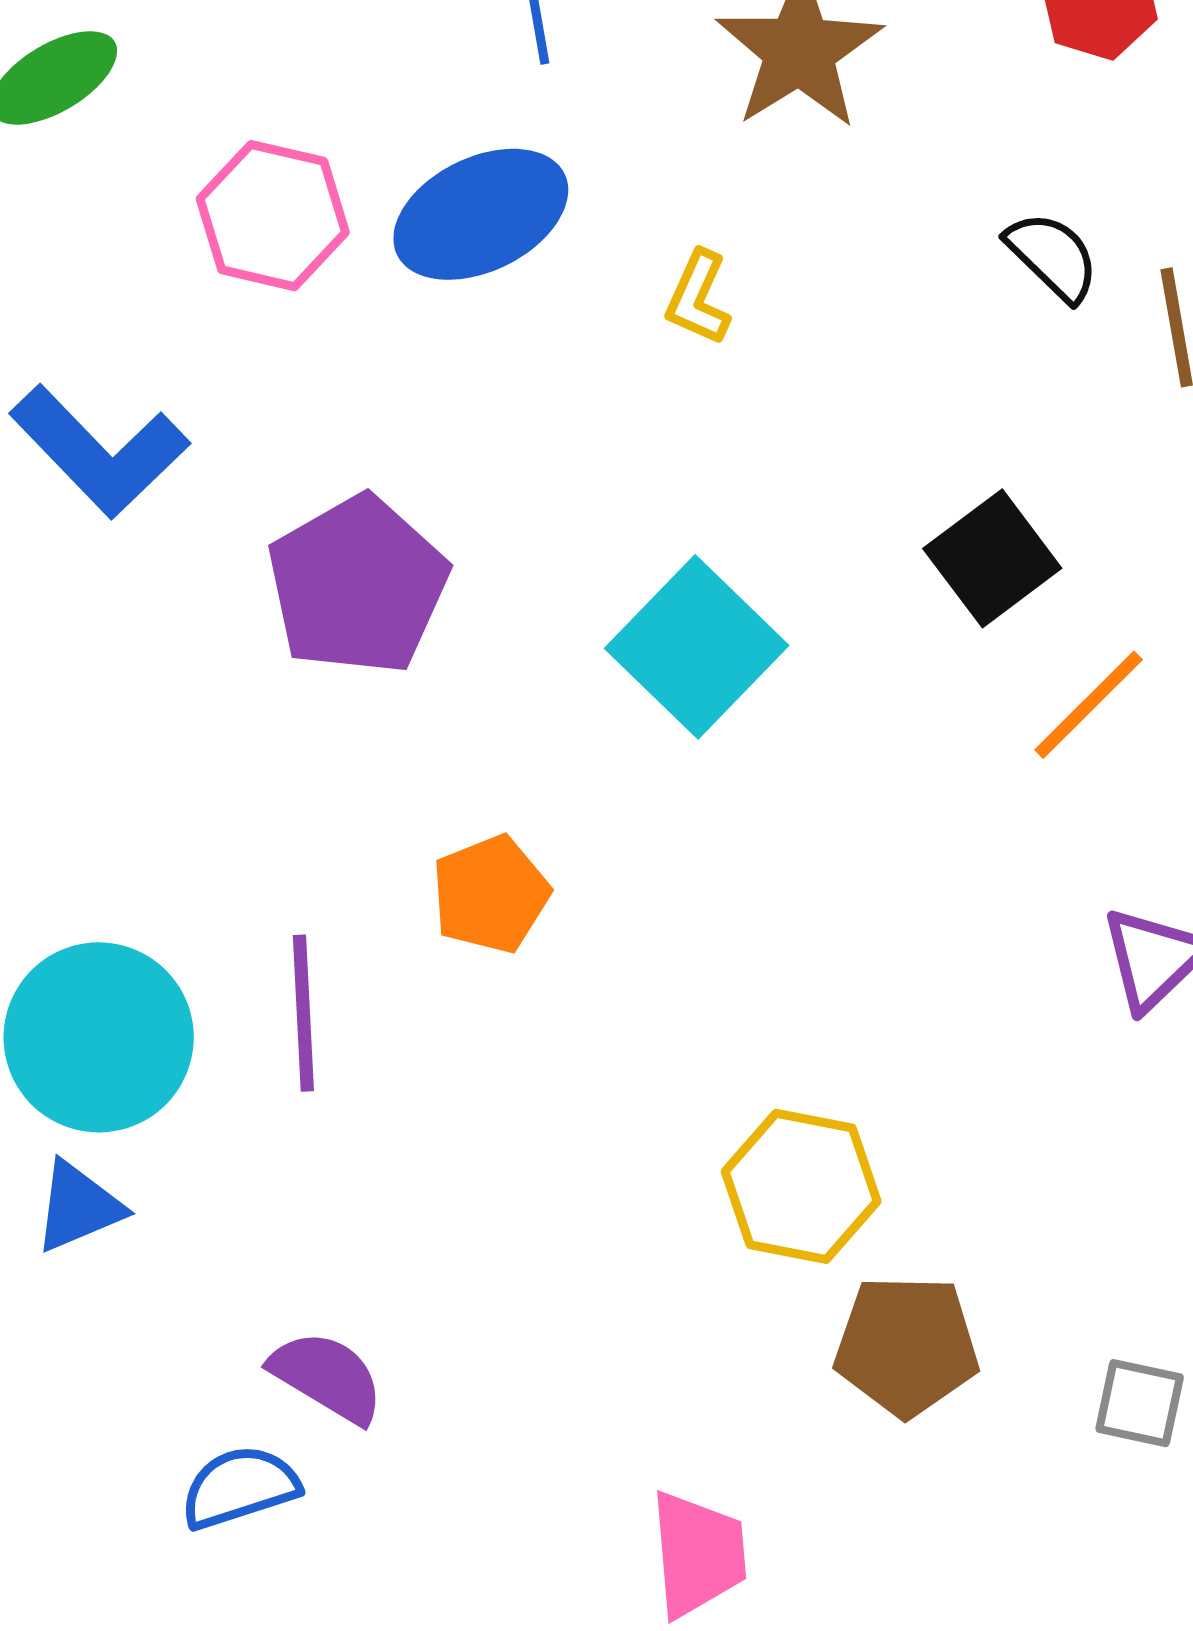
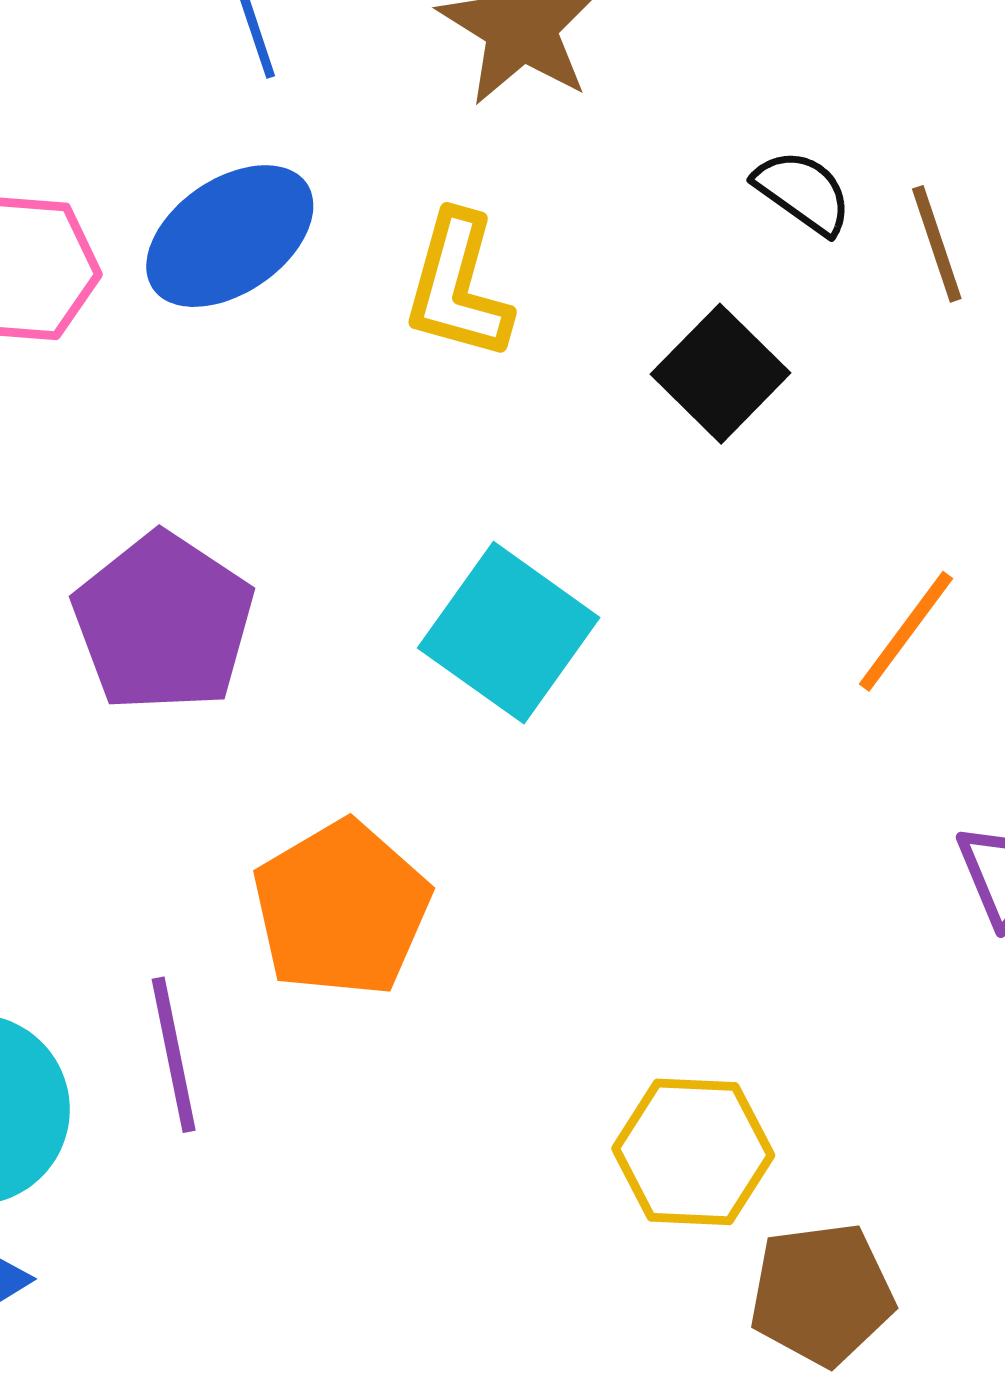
yellow L-shape: (698, 298) -> (458, 286), size x1.6
black square: (992, 558) -> (721, 374), moved
orange pentagon: (490, 894) -> (341, 909), size x1.5

